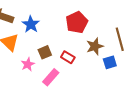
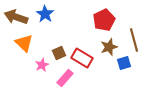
red pentagon: (77, 22) -> (104, 20), moved
blue star: (31, 24) -> (45, 14), moved
red rectangle: (68, 57) -> (82, 58), size x1.5

